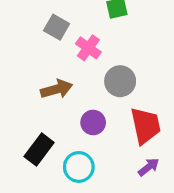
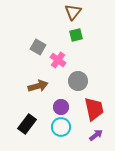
cyan circle: (79, 167) -> (61, 127), moved

